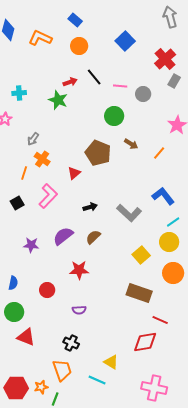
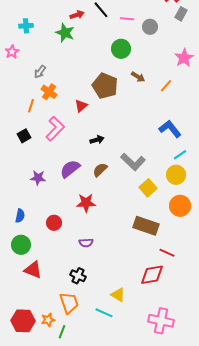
gray L-shape: (129, 213) -> (133, 162), moved

